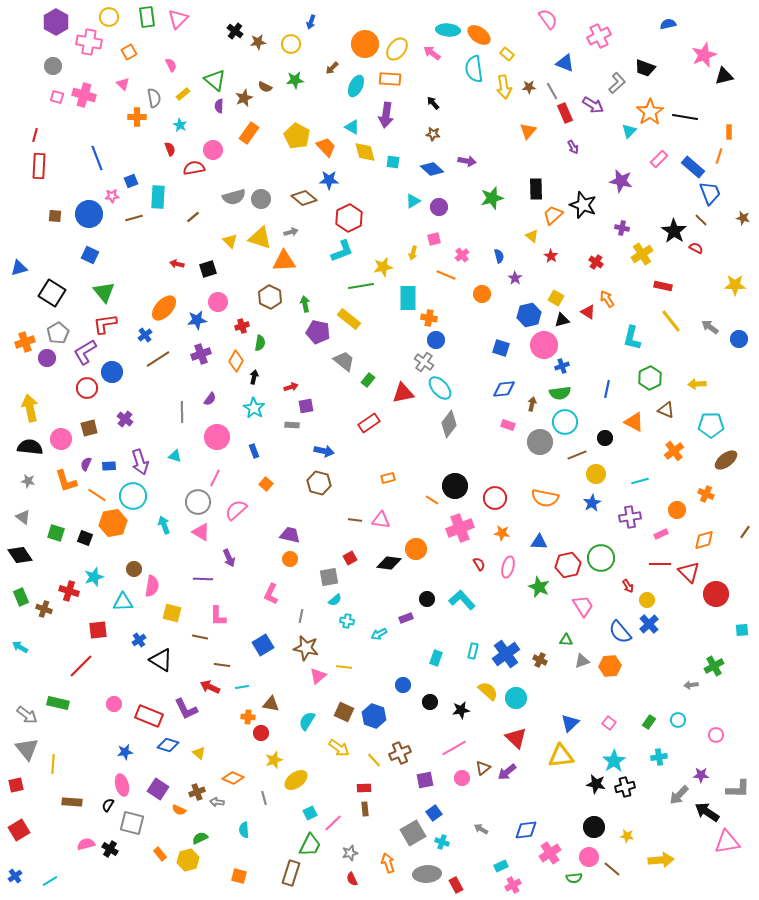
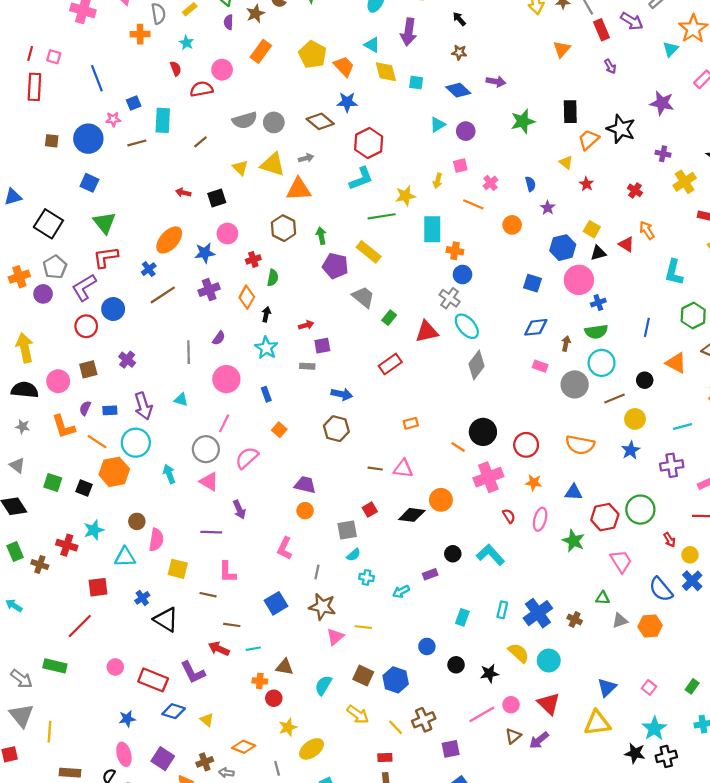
pink square: (57, 97) -> (54, 57), moved
pink circle: (462, 778) -> (511, 705), moved

